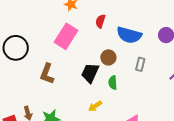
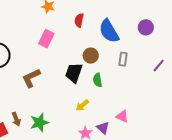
blue semicircle: (129, 35) -> (109, 31), turned 50
pink rectangle: (66, 36) -> (46, 39), size x0.7
brown L-shape: (47, 74) -> (31, 78), turned 50

